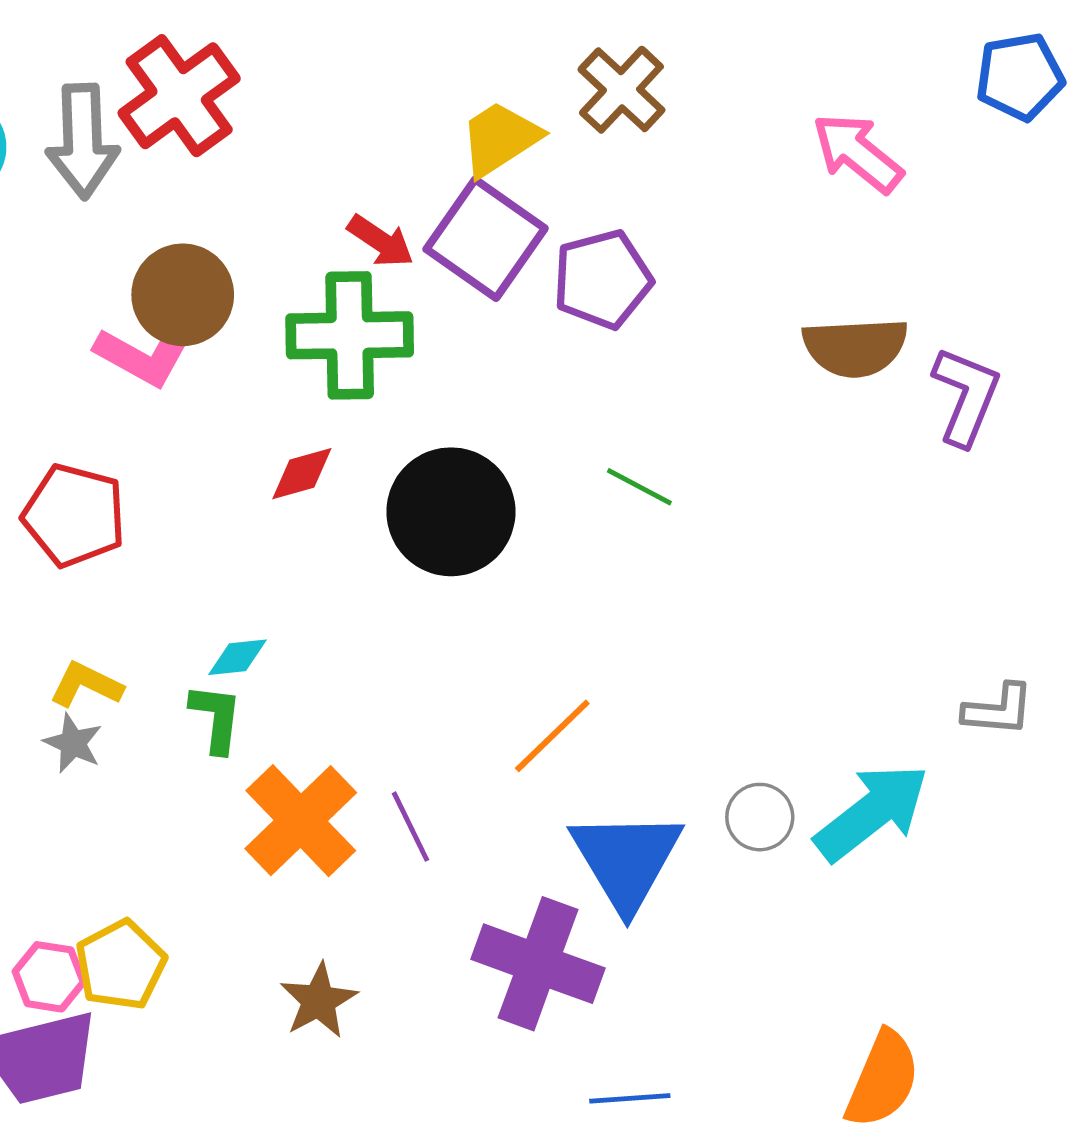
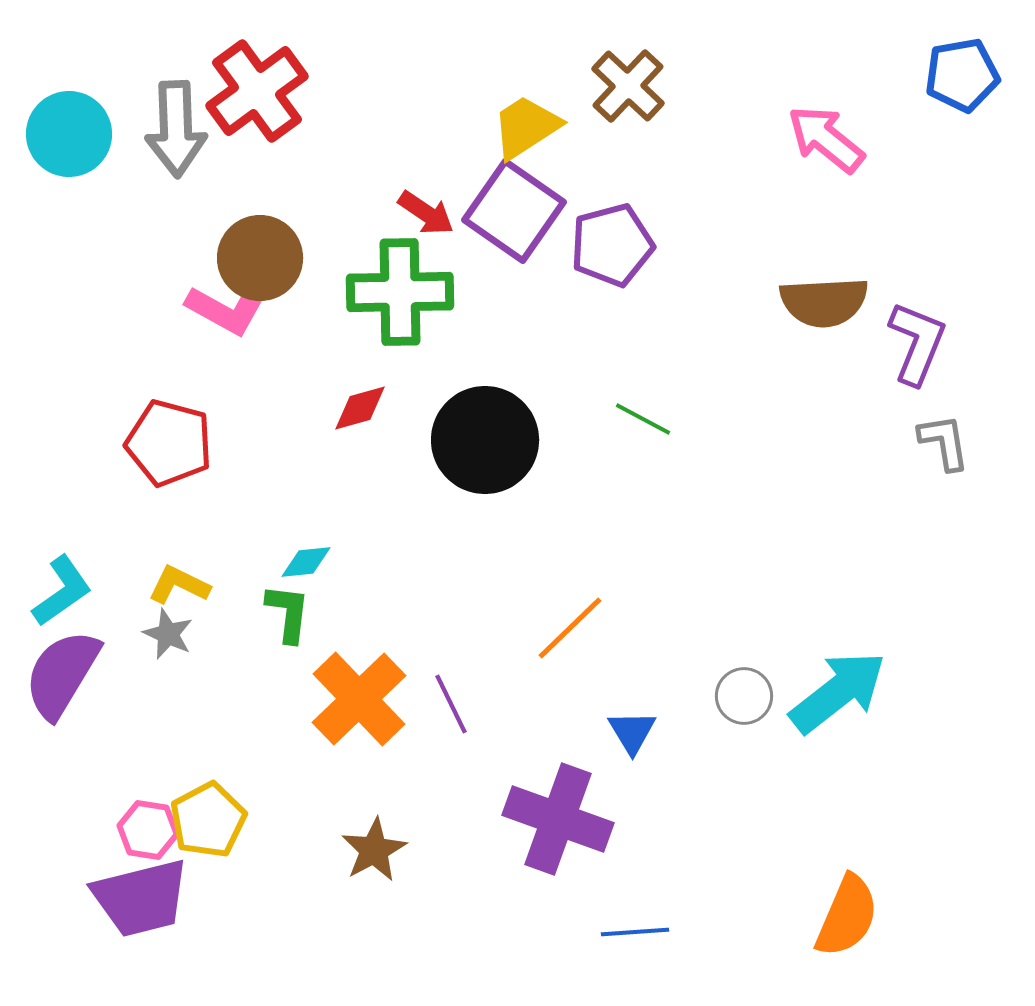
gray L-shape: (998, 710) -> (944, 442), moved, turned -104
blue triangle: (626, 860) -> (632, 732), size x0.5

